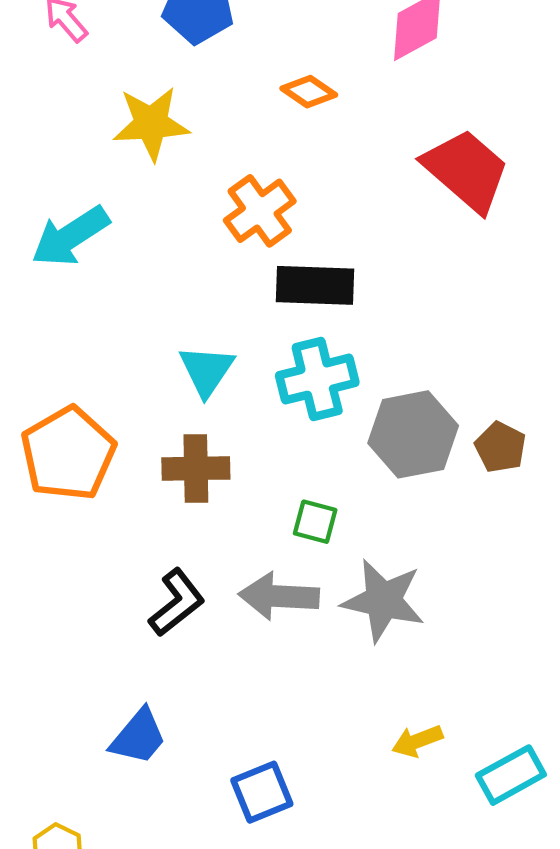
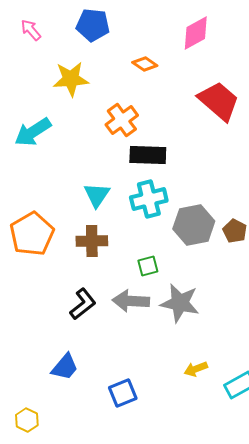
green square: (315, 522) -> (148, 266), turned -30

